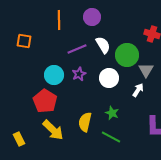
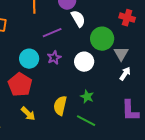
white semicircle: (103, 45) -> (78, 19), moved
white arrow: (138, 90) -> (125, 74), moved
yellow arrow: (53, 130) -> (28, 114), size x0.7

